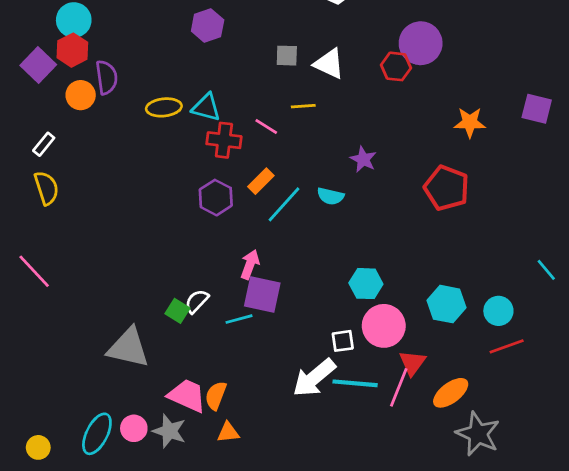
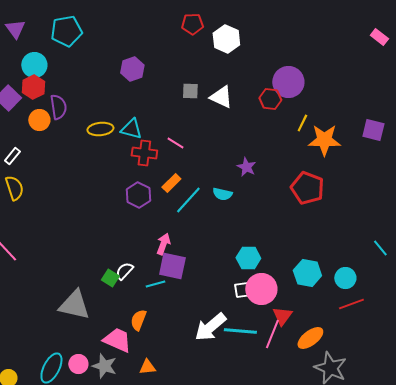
yellow line: (303, 106) -> (302, 123), moved, turned -60
orange star: (470, 122) -> (324, 140), size x1.4
white square: (343, 341) -> (242, 290), moved
orange semicircle: (216, 396) -> (138, 320), moved

